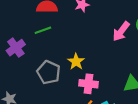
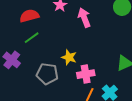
pink arrow: (121, 31) -> (84, 18), moved, turned 138

